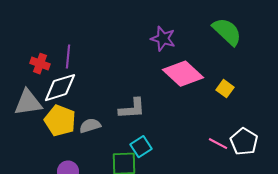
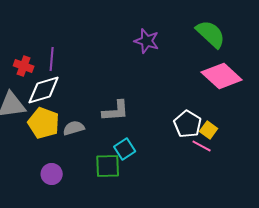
pink diamond: (183, 74) -> (222, 76), moved
yellow square: (225, 89) -> (209, 130), moved
white pentagon: (244, 142) -> (188, 124), moved

